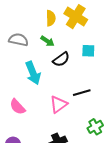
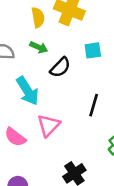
black line: (82, 93) -> (94, 105), turned -48
pink triangle: (59, 104) -> (49, 125), moved

